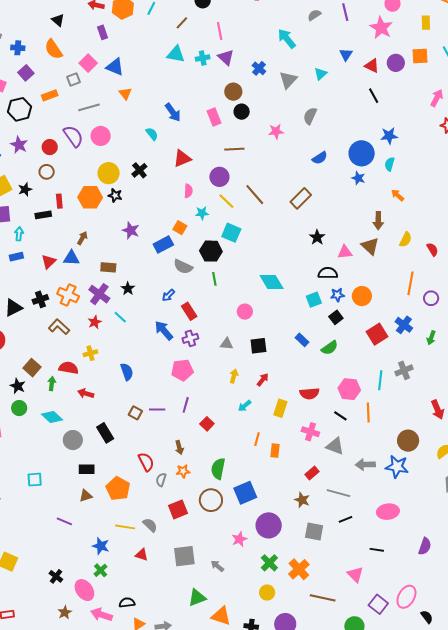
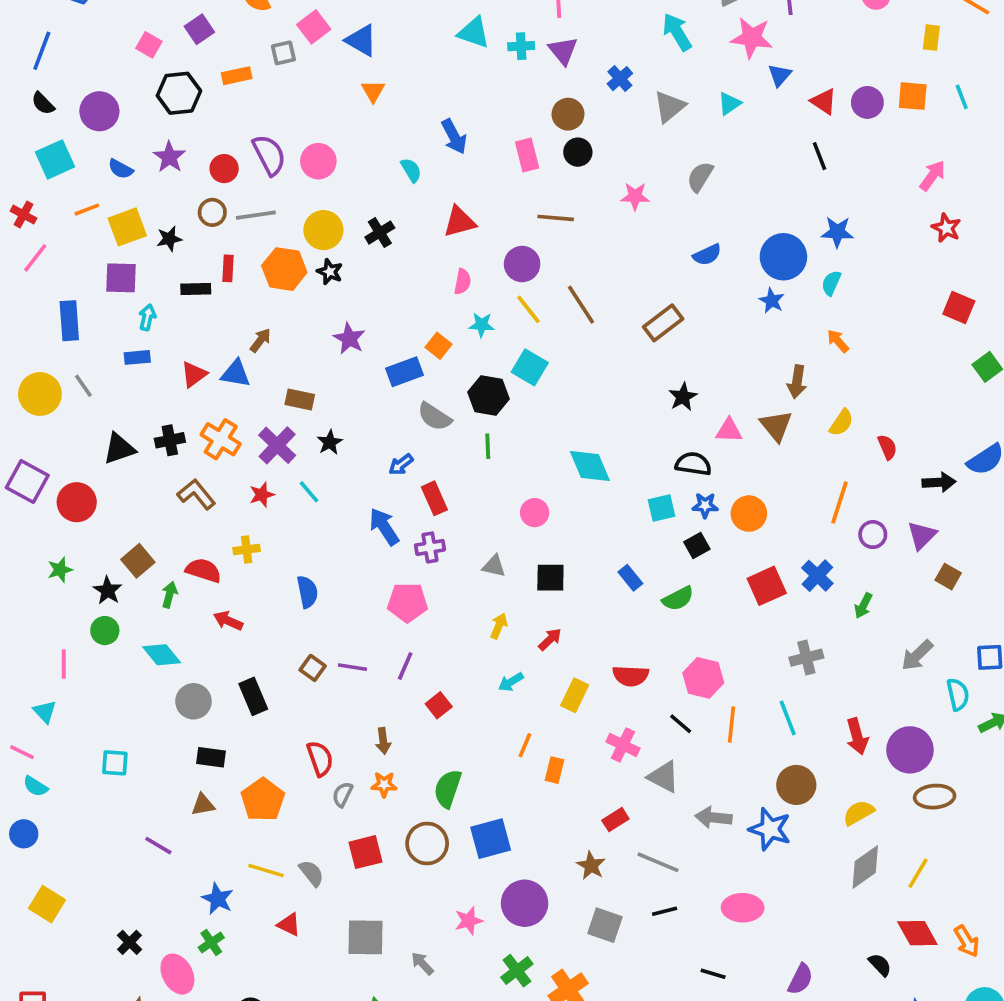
pink star: (381, 28) -> (752, 38), moved, turned -30
gray line: (89, 107) -> (256, 215), moved
cyan line: (380, 380) -> (788, 718), moved, turned -36

